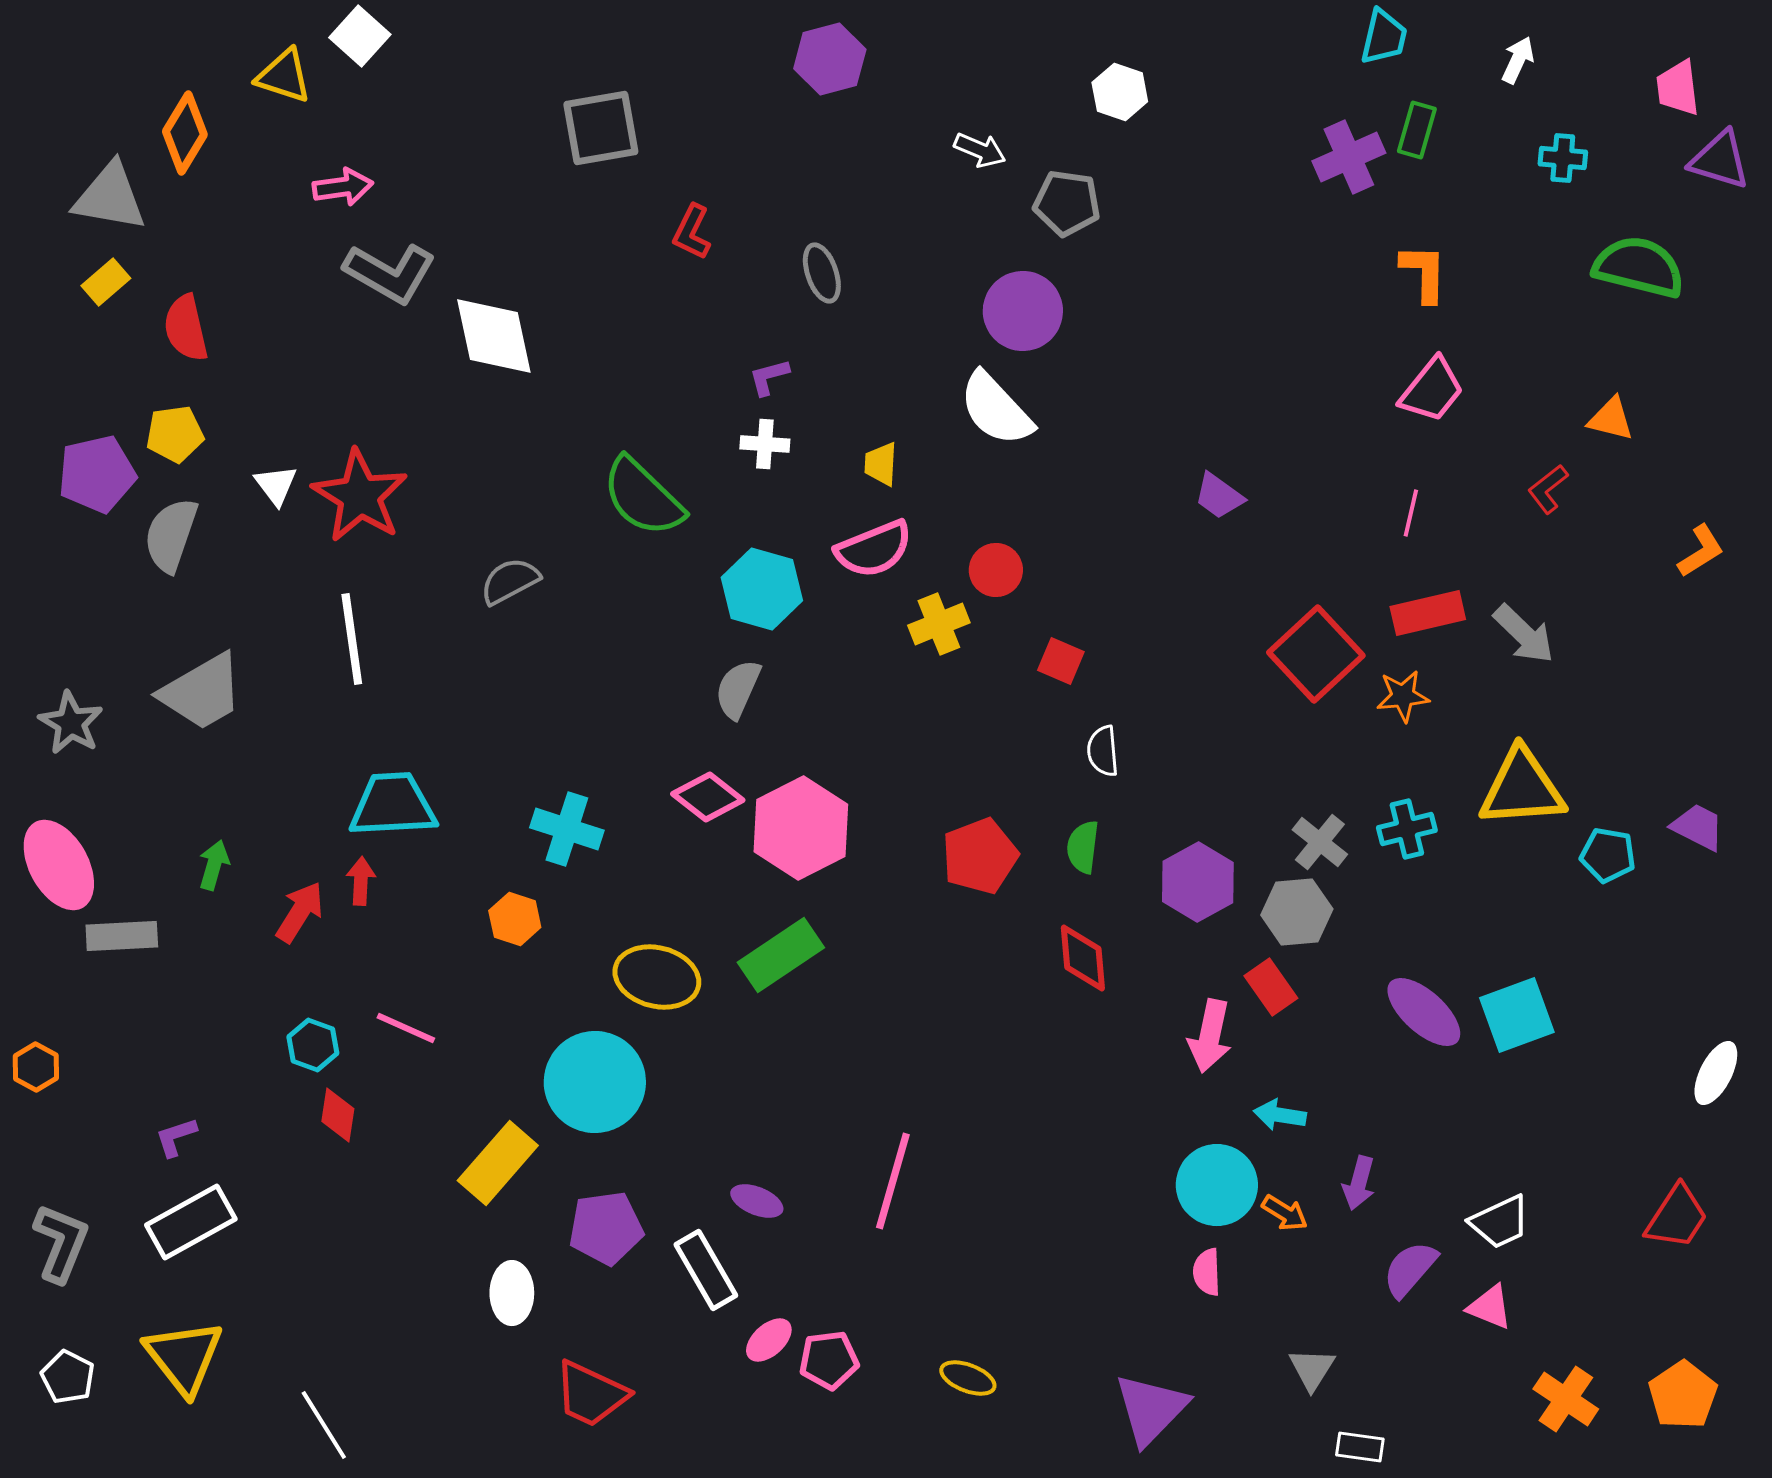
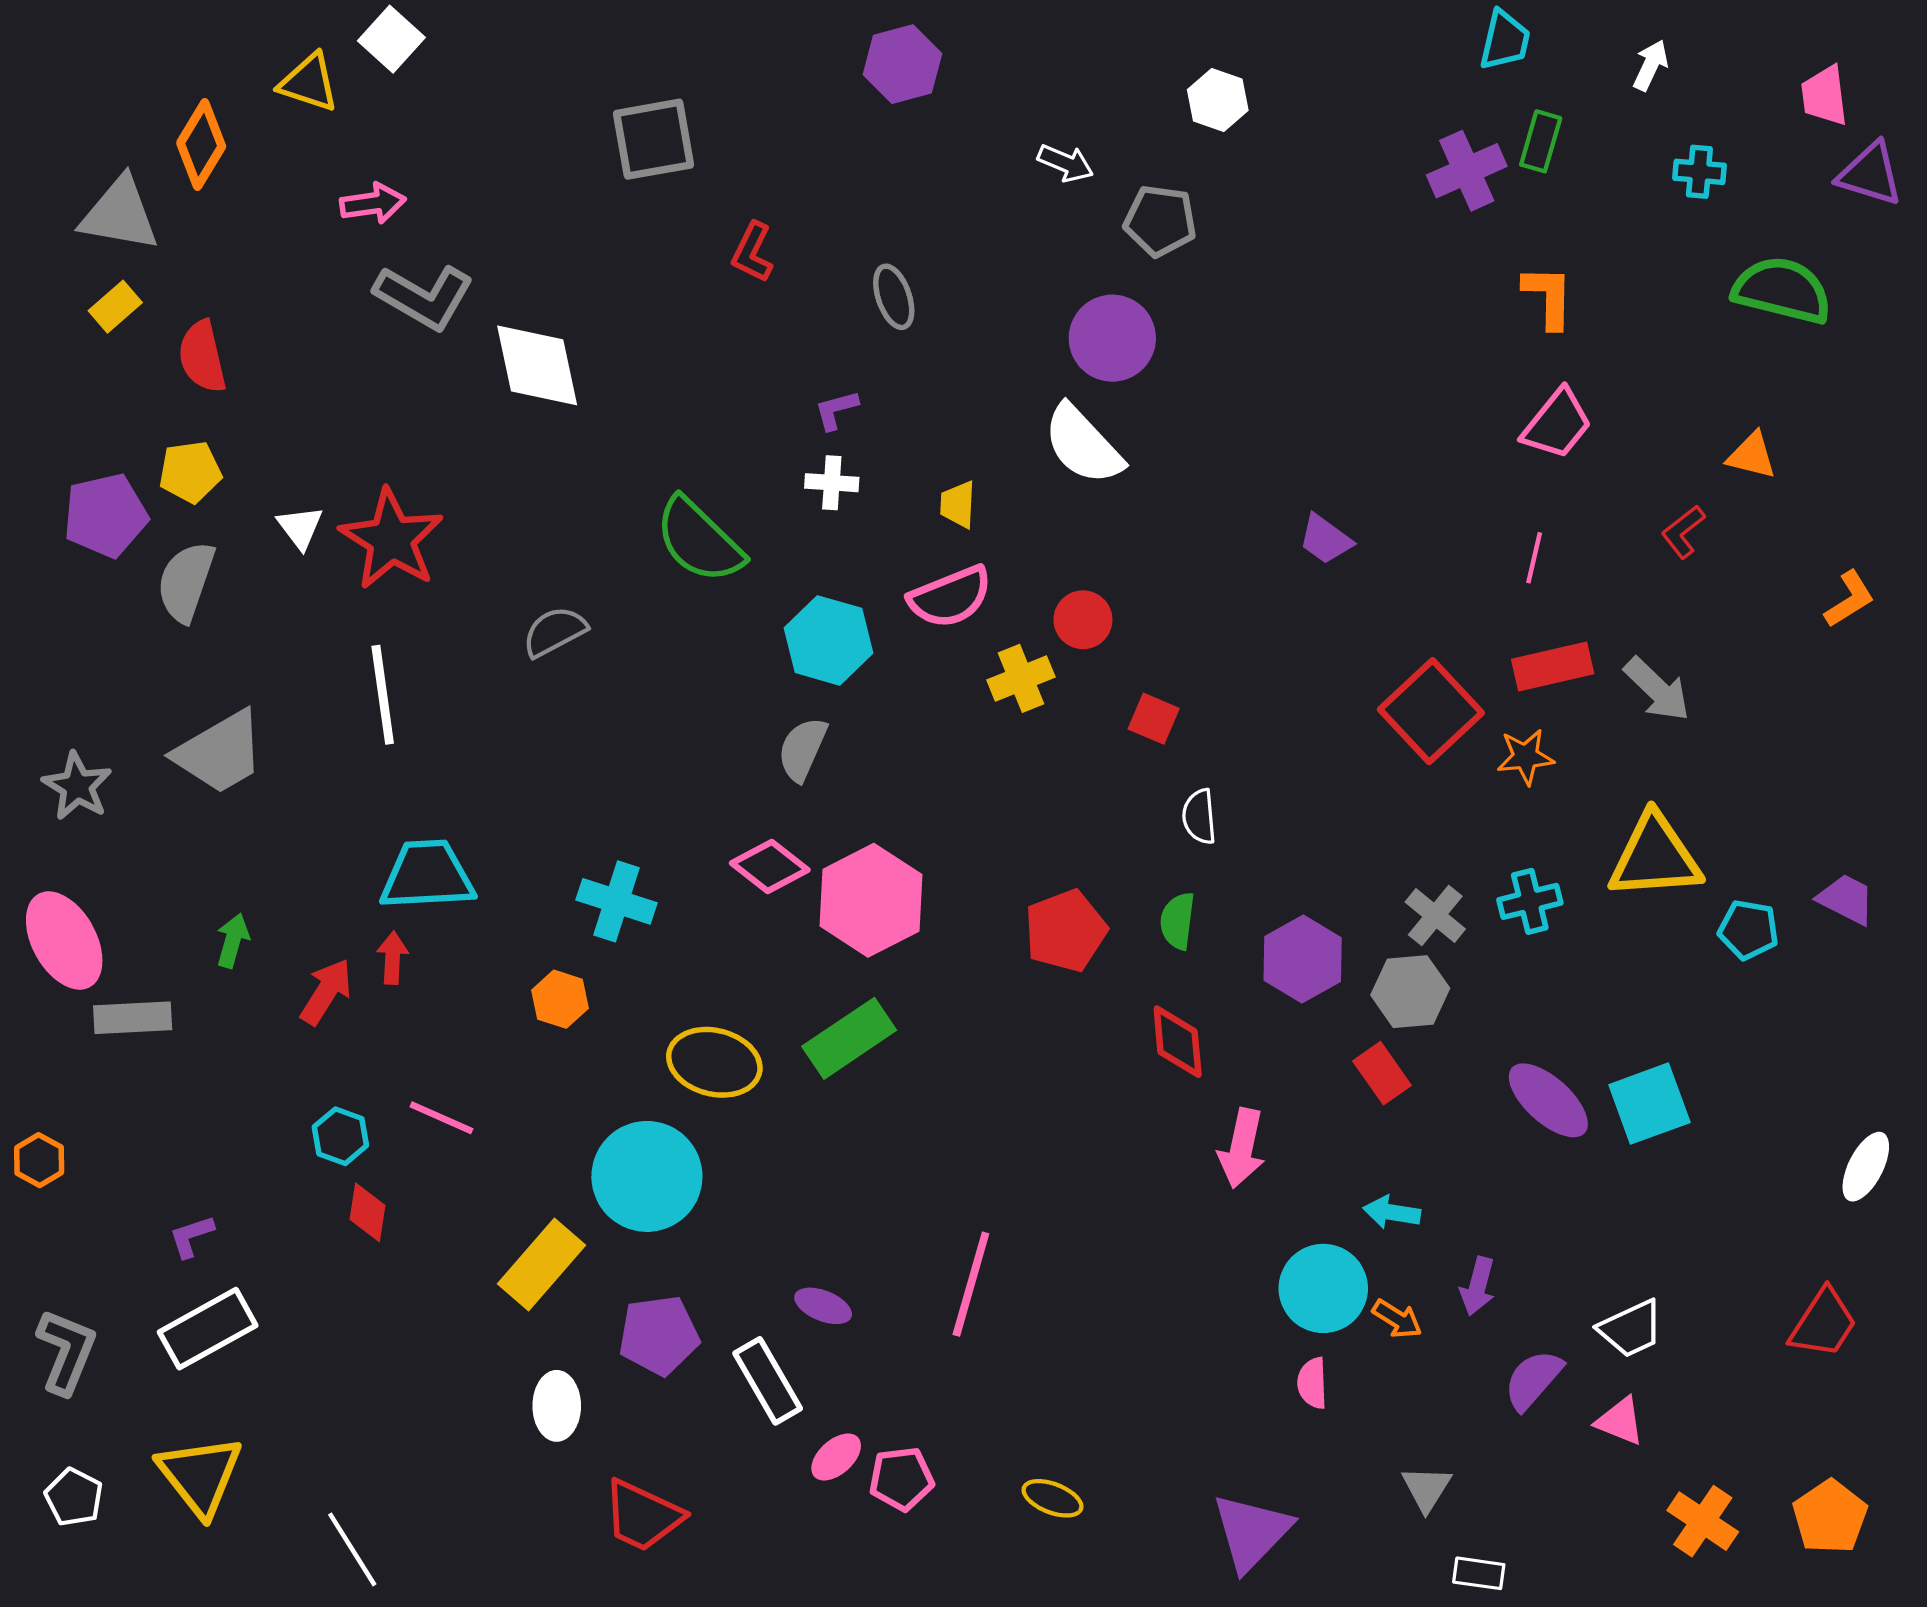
pink arrow: (1210, 1036) -> (1242, 1148), moved

